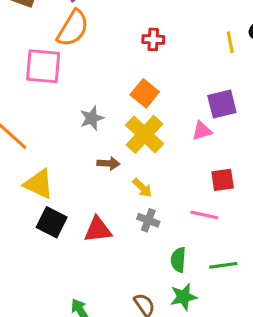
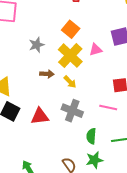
pink triangle: (202, 131) -> (96, 50), moved
yellow arrow: (142, 188) -> (70, 82), moved
gray cross: (148, 220) -> (72, 111), size x1.5

